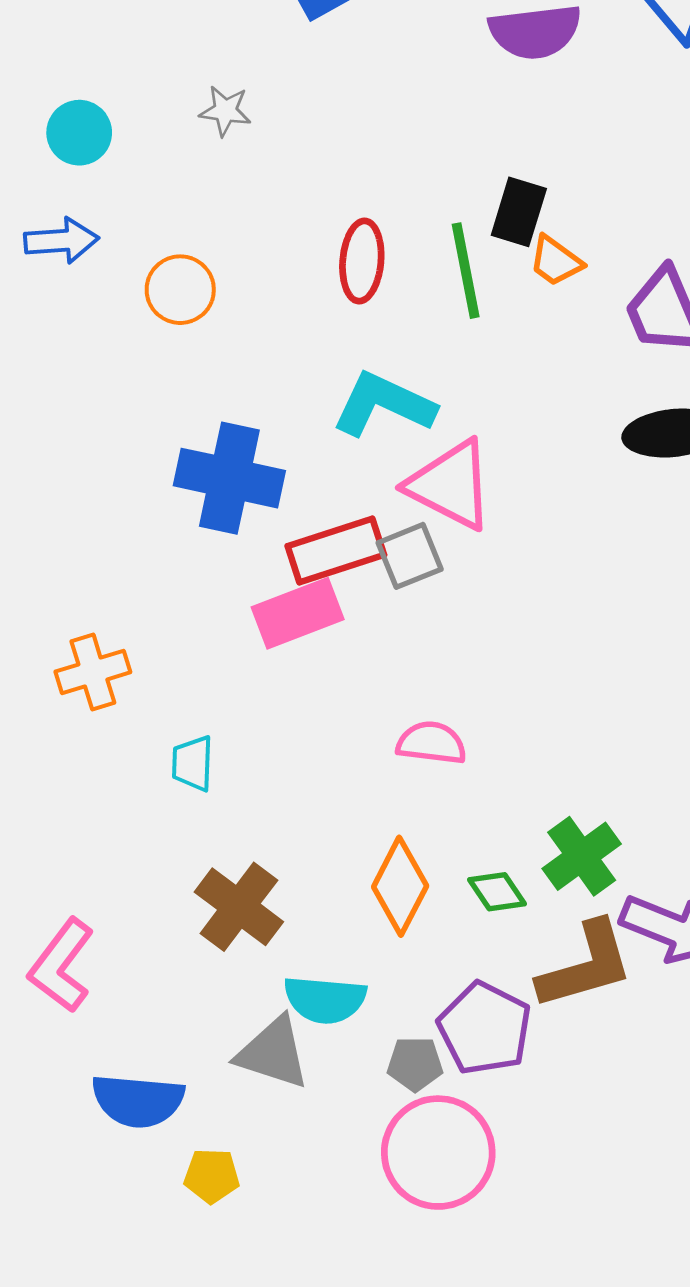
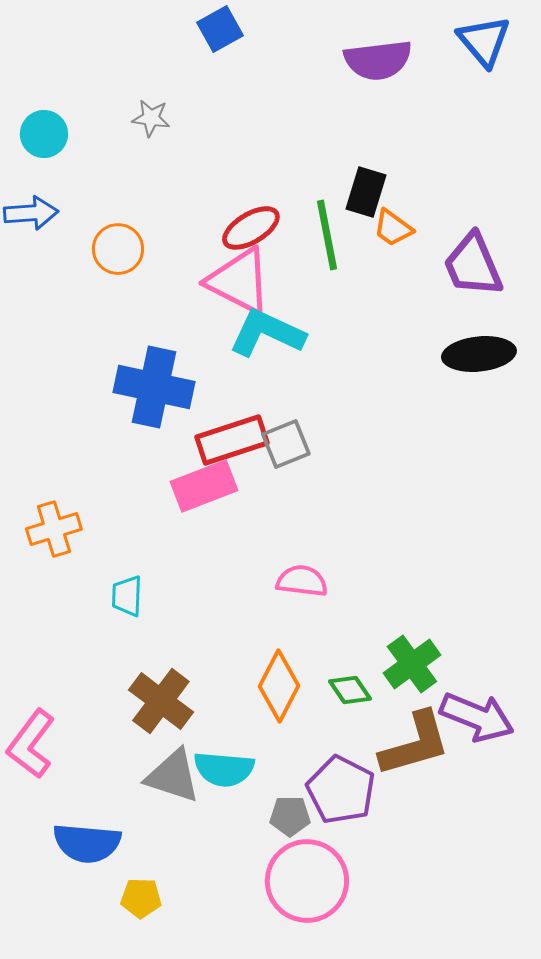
red ellipse: (362, 261) -> (251, 228), turned 54
pink triangle: (451, 485) -> (239, 281), moved
gray triangle: (273, 1053) -> (173, 776), moved

